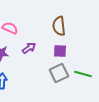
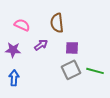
brown semicircle: (59, 26) -> (57, 23), moved

